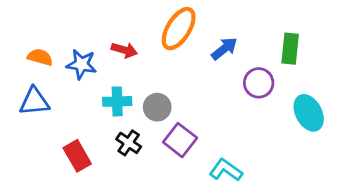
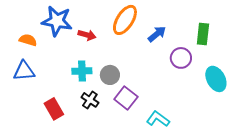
blue star: (81, 64) -> (57, 21), moved, size x1.4

